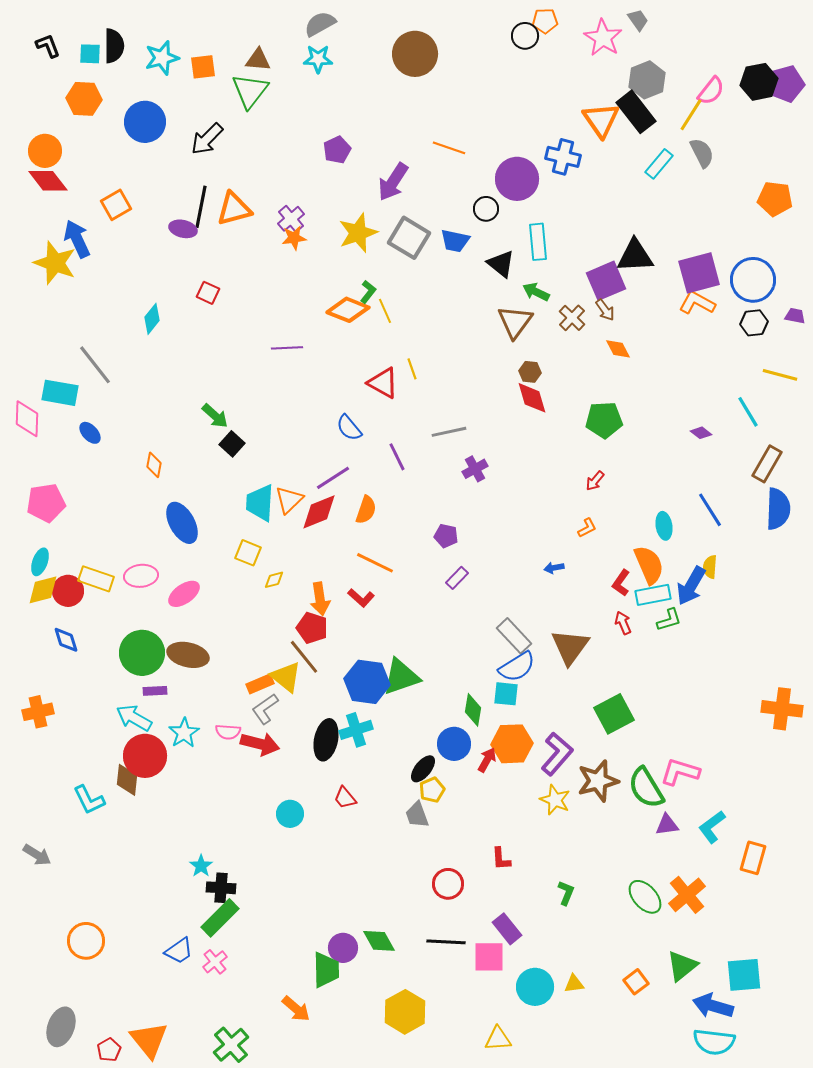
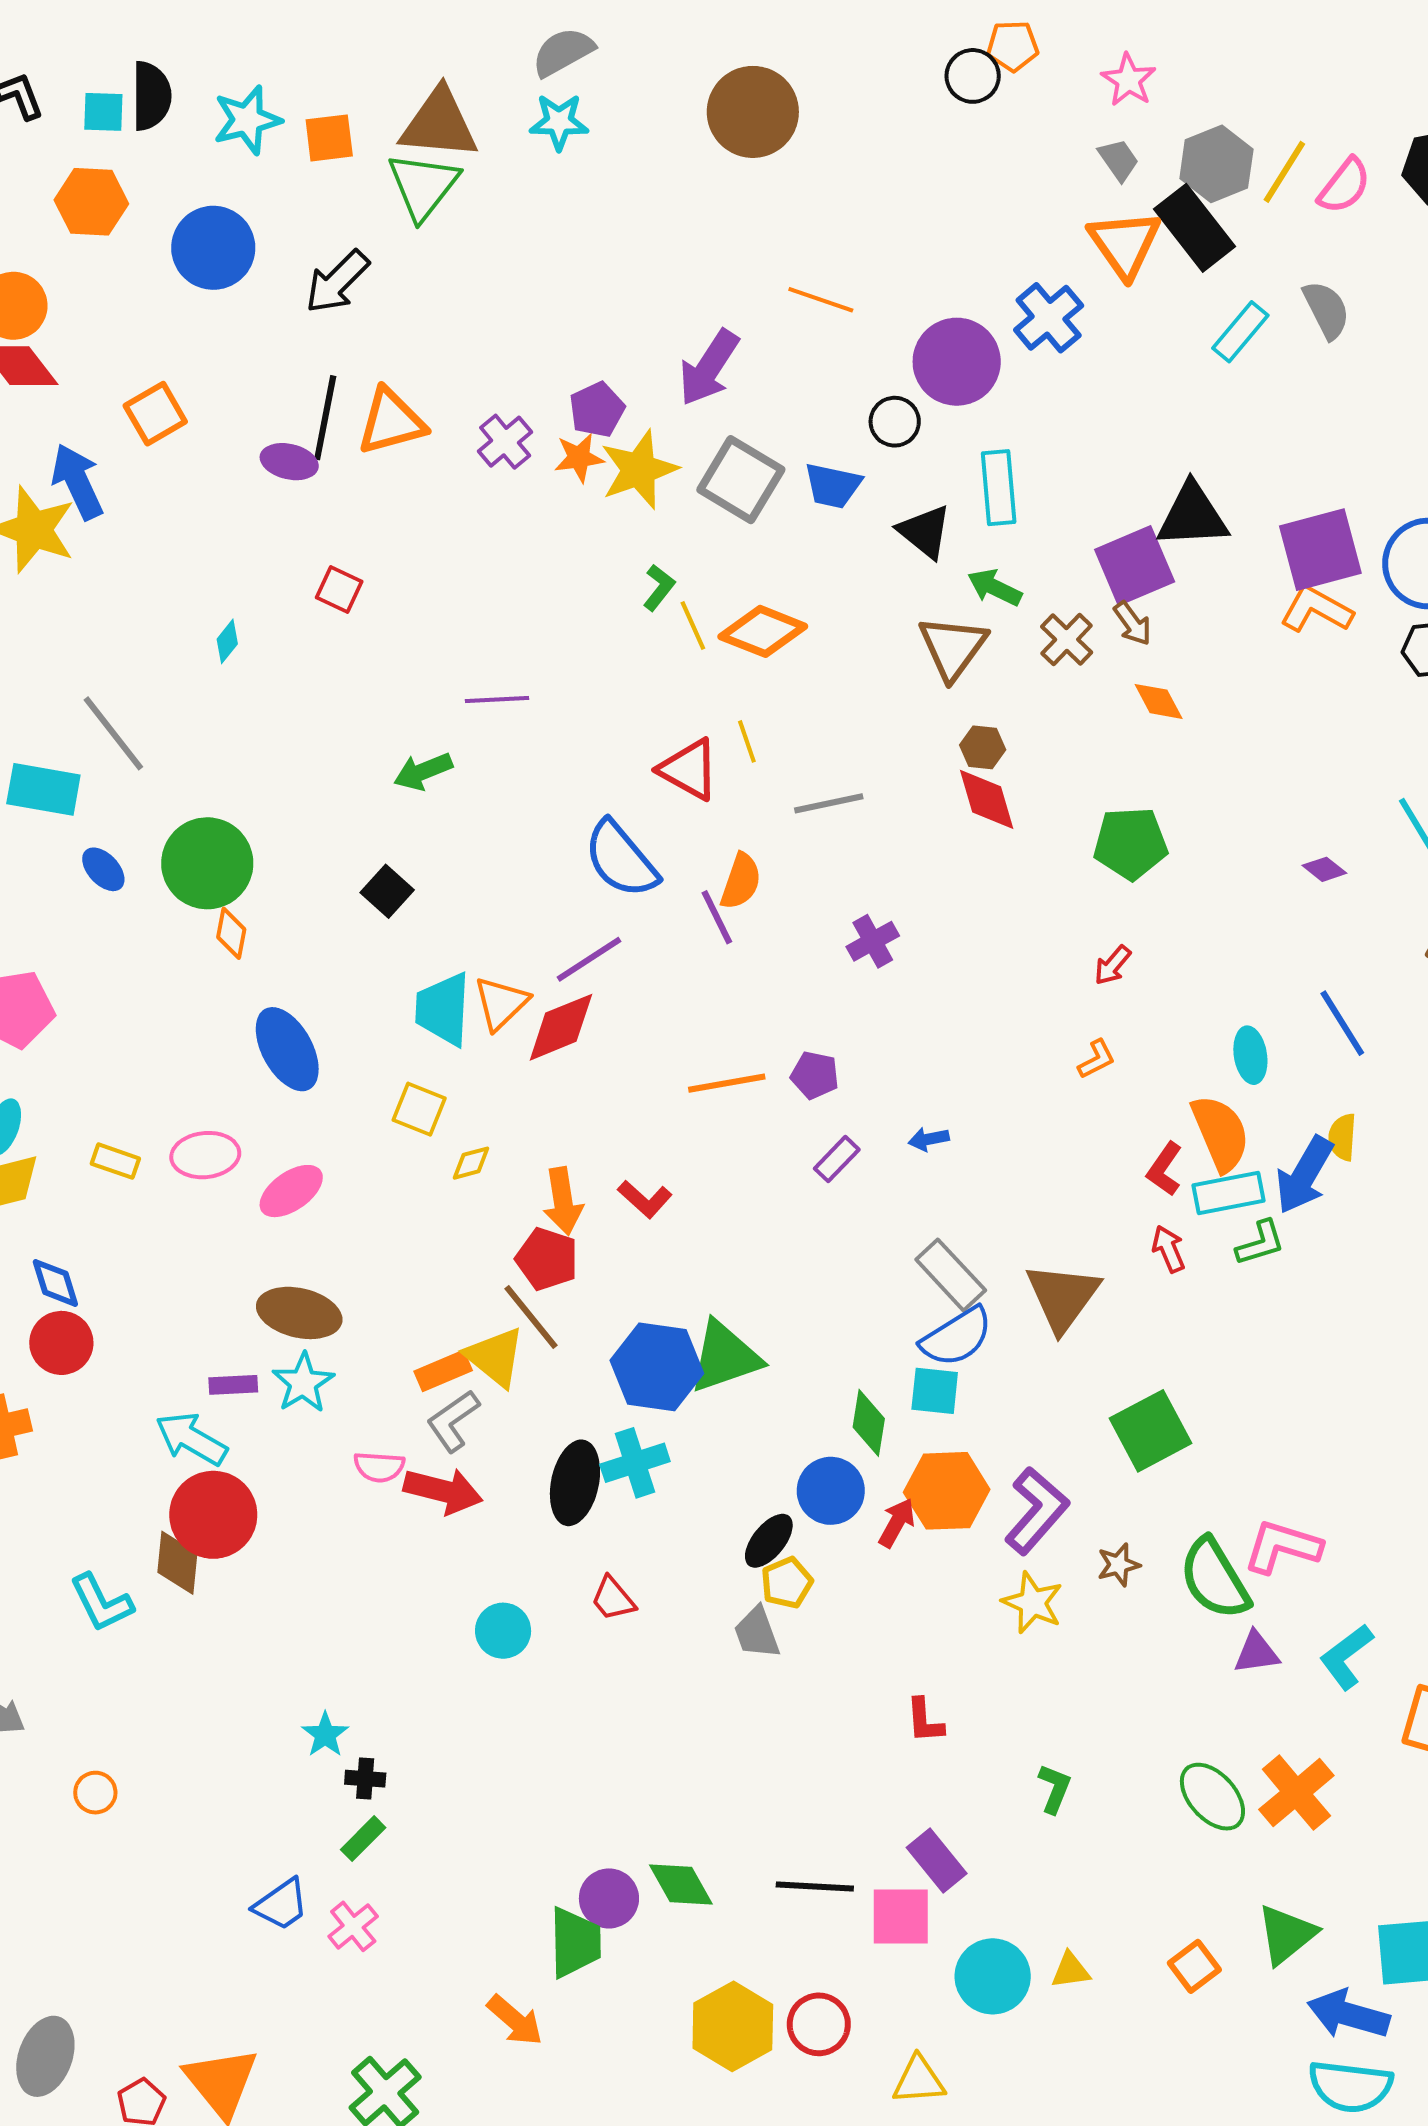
gray trapezoid: (638, 20) -> (1119, 160), moved
pink star: (603, 38) -> (1129, 80), size x0.7
brown triangle: (258, 60) -> (439, 124), size x1.6
yellow line: (691, 115) -> (1284, 172), moved
purple pentagon: (337, 150) -> (597, 410), moved
blue cross: (563, 157) -> (1049, 318), turned 36
orange star: (294, 238) -> (579, 458), moved
orange diamond: (348, 310) -> (763, 631), moved
cyan diamond: (152, 319) -> (227, 641), size x0.7
green arrow: (215, 416) -> (423, 771), moved, turned 116
blue semicircle: (349, 428) -> (621, 859), size x1.5
gray line: (449, 432) -> (829, 803), moved
orange semicircle: (366, 510) -> (741, 881), moved
orange line: (375, 563) -> (727, 1083), moved, turned -36
blue arrow: (554, 568) -> (929, 1139), moved
yellow rectangle: (96, 579) -> (115, 1161), size x0.7
red circle: (68, 591) -> (61, 1343), moved
green circle: (142, 653) -> (207, 863), moved
cyan star: (184, 733) -> (303, 1383), moved
brown star: (598, 781) -> (1119, 1565), size x0.5
red circle: (448, 884) -> (819, 2024), moved
black cross: (221, 888) -> (365, 1779), size x0.7
green rectangle: (220, 918) -> (363, 1839), size x0.6
orange circle: (86, 941) -> (95, 1793), moved, size x0.6

